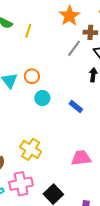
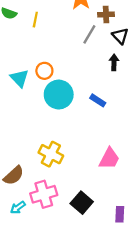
cyan circle: (42, 98) -> (59, 95), size x1.6
pink trapezoid: (81, 158) -> (109, 159), turned 130

